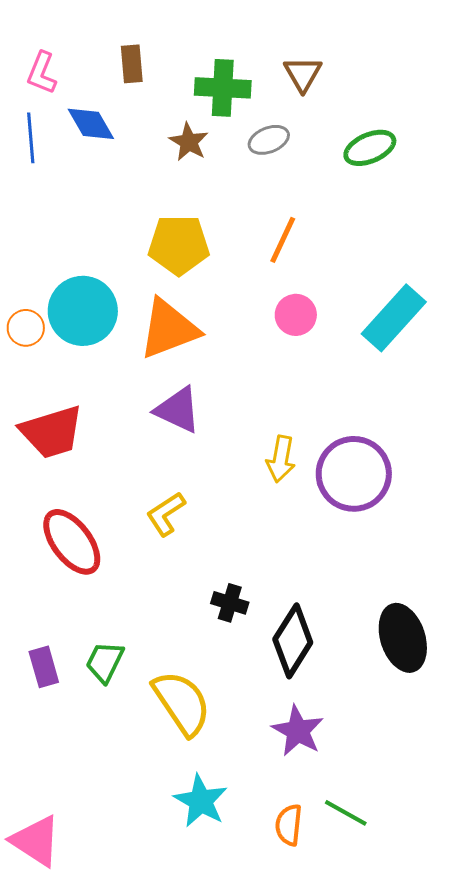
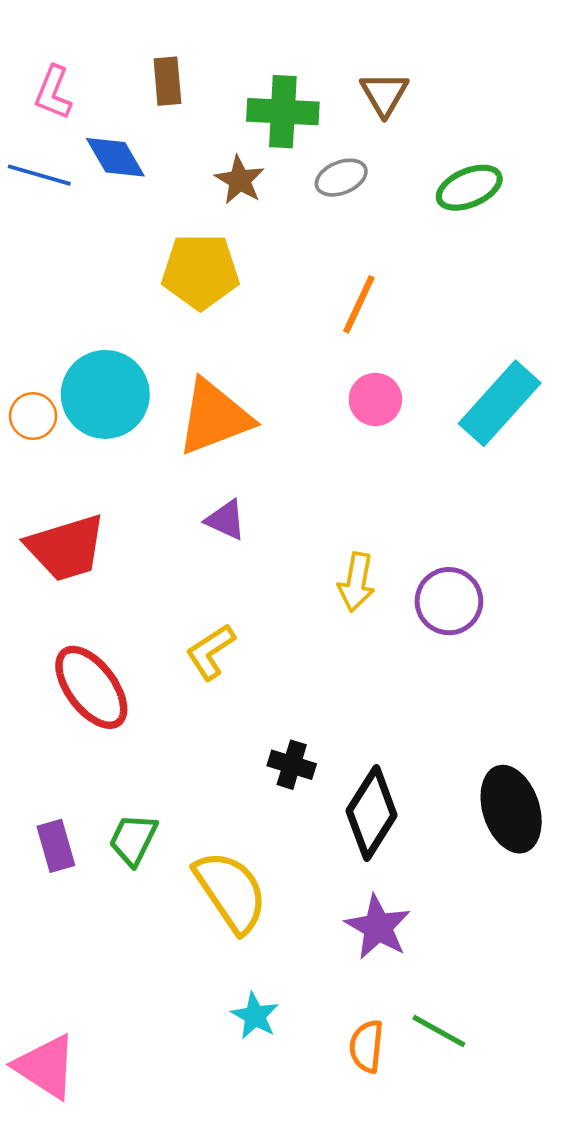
blue line: (31, 138) -> (39, 175), turned -69
yellow pentagon: (179, 245) -> (200, 271), moved
purple triangle: (178, 410) -> (226, 520), size x0.7
purple circle: (354, 474) -> (449, 601), size x0.7
cyan star: (201, 801) -> (255, 1016), size x0.7

